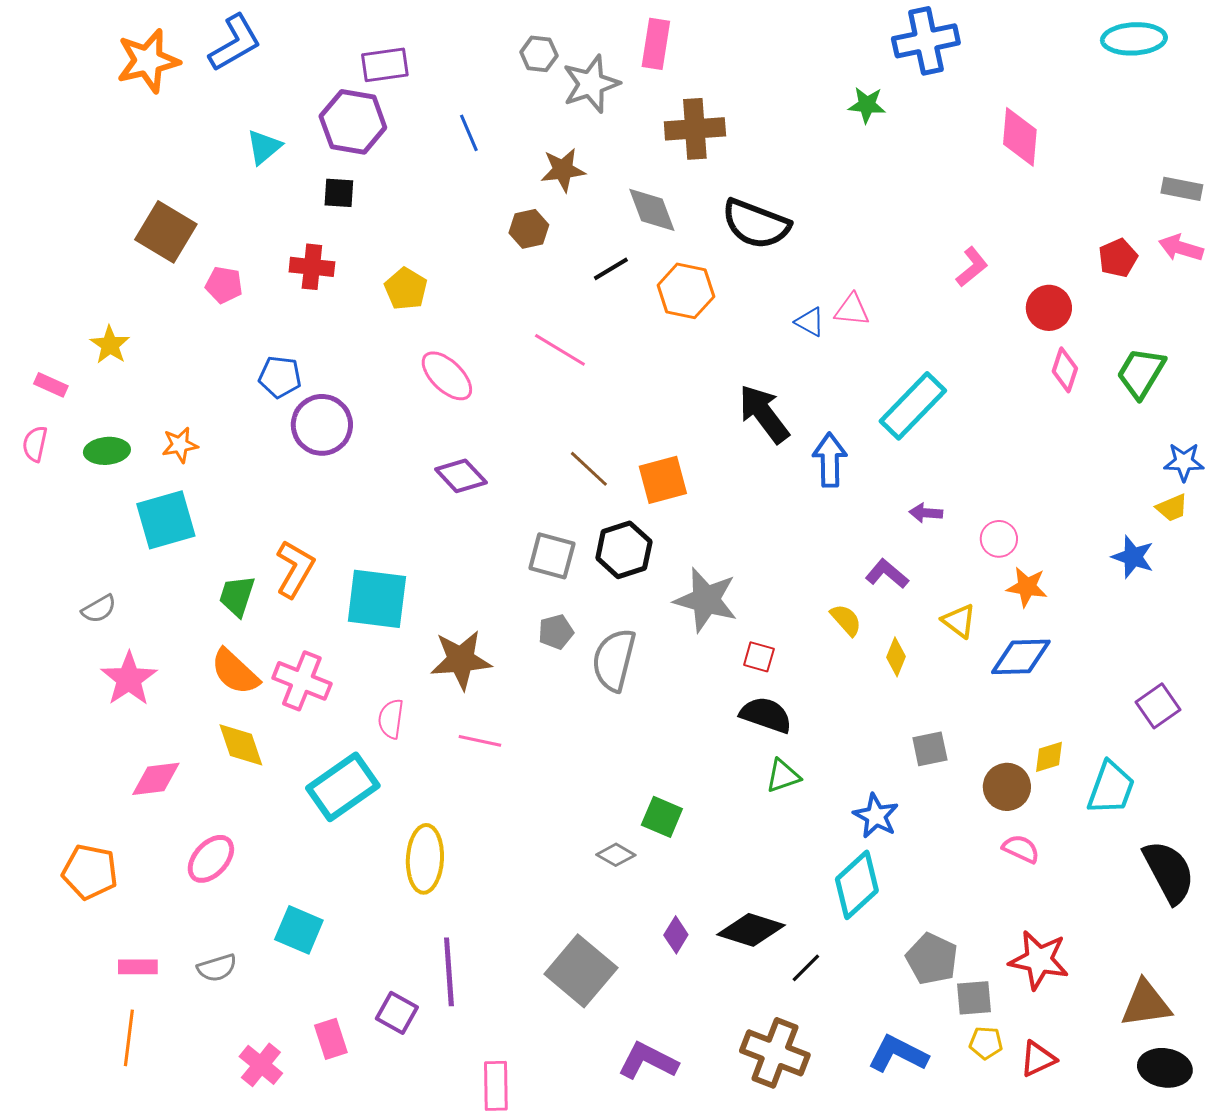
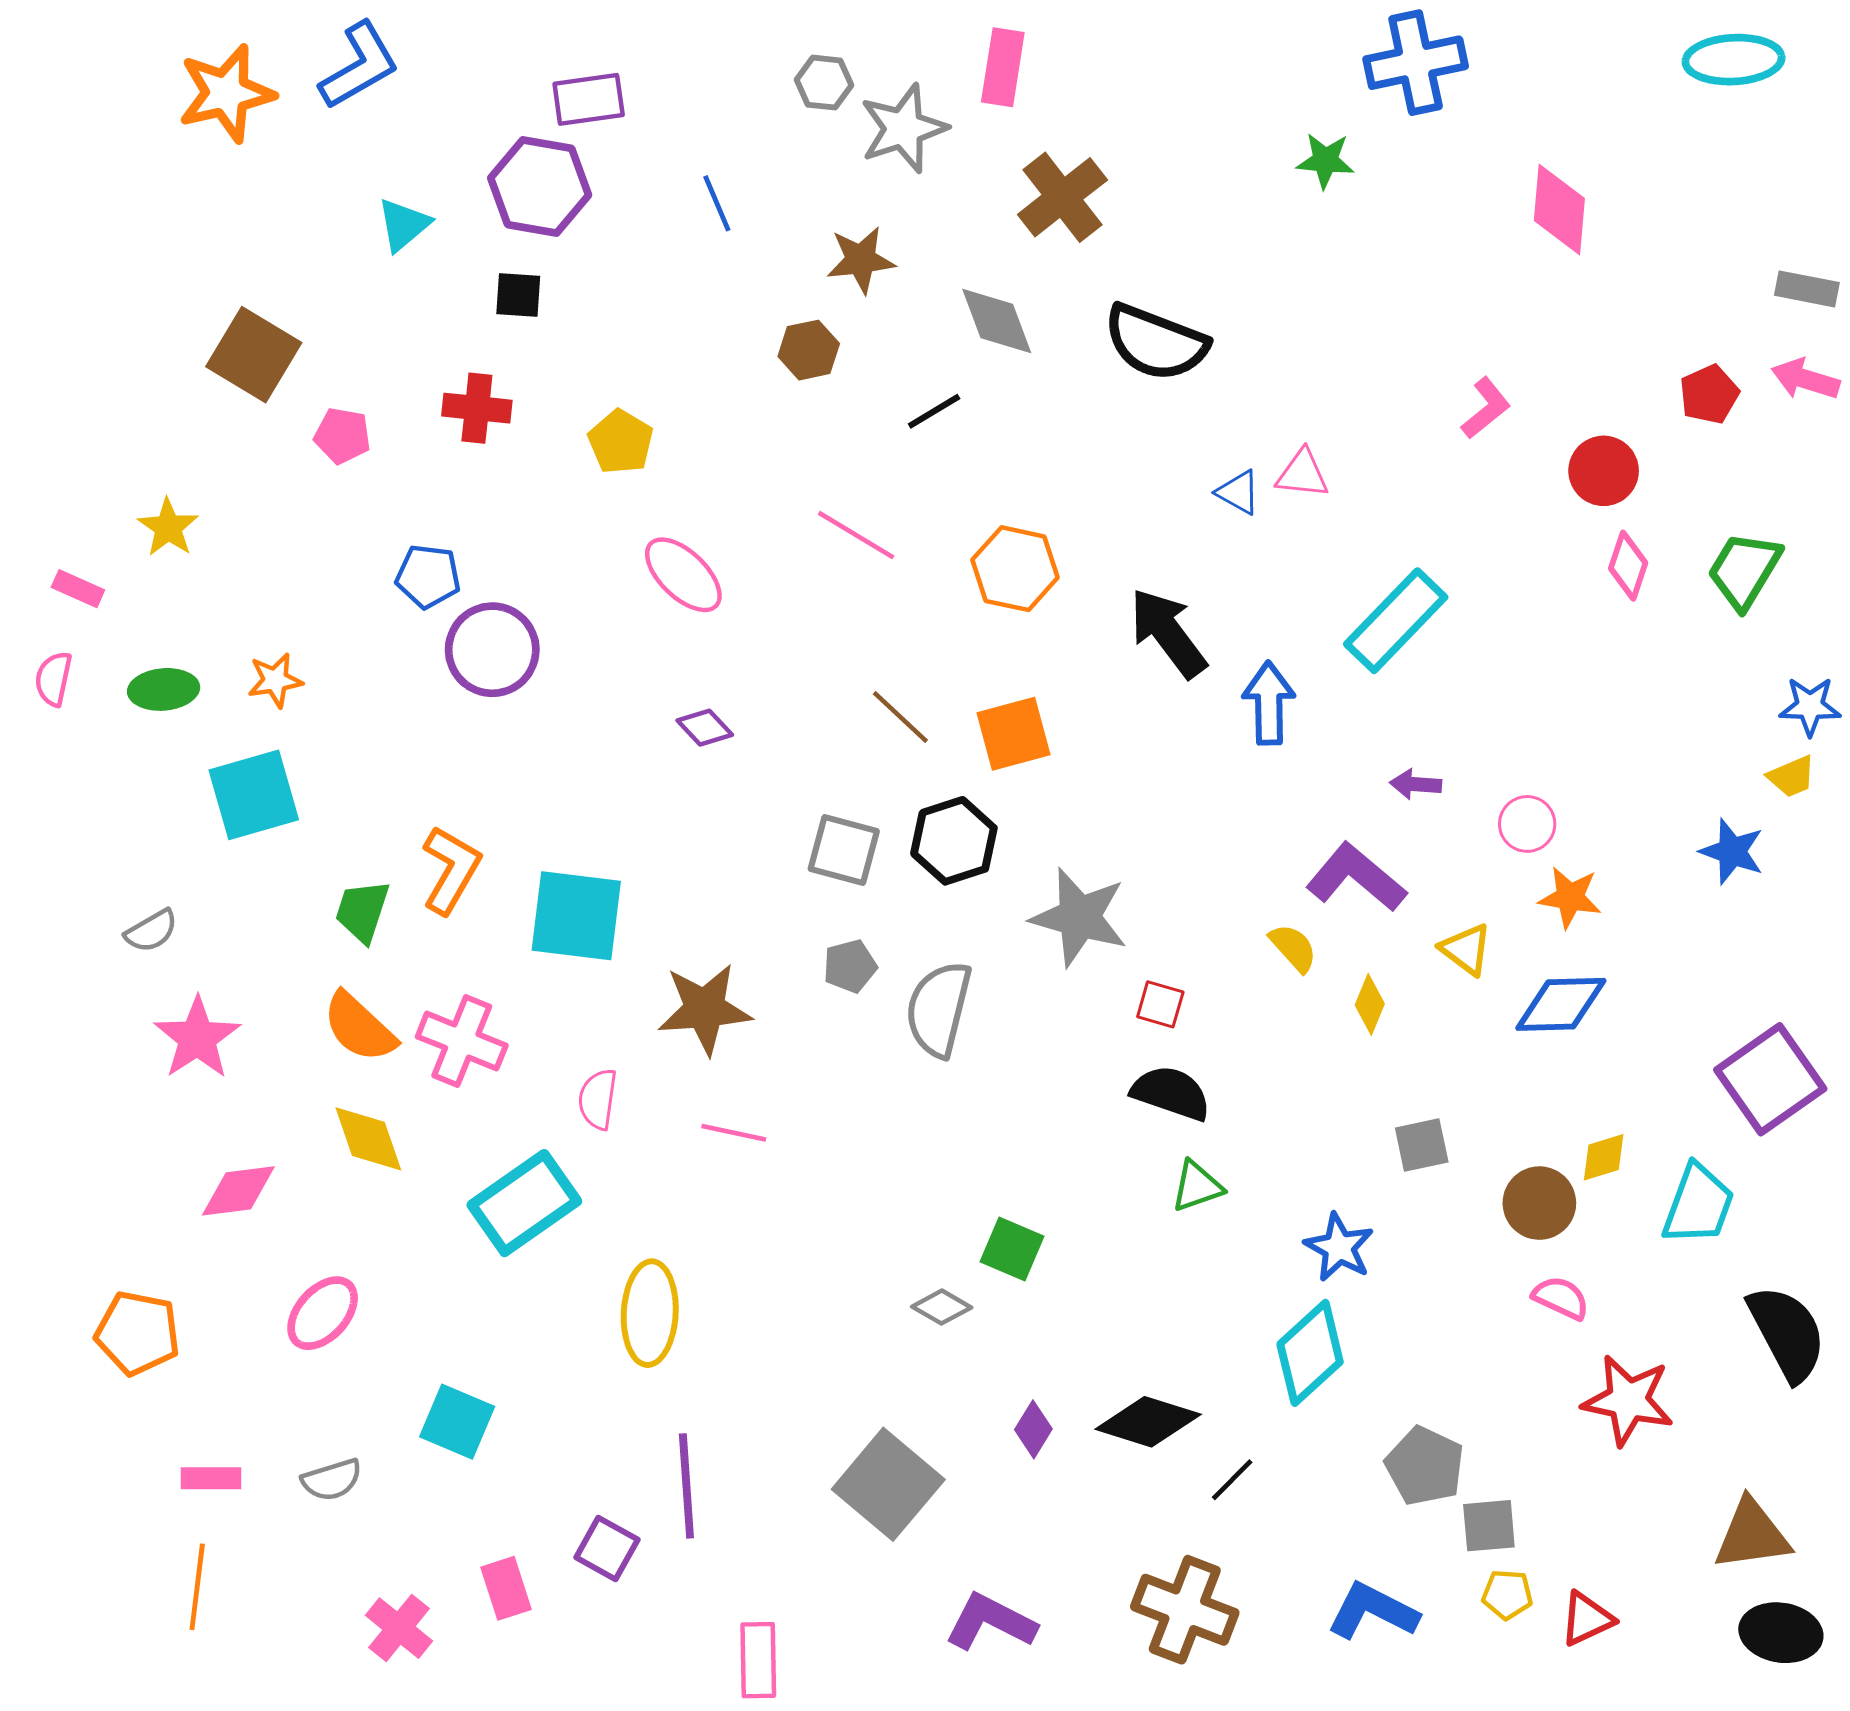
brown cross: (695, 129) -> (1062, 197), turned -34
orange hexagon: (686, 291) -> (1015, 569), moved
purple diamond: (461, 476) -> (705, 728), size x0.7
purple L-shape: (887, 574) -> (1356, 877), size x1.5
purple square: (1158, 706) -> (1770, 1079), size x1.6
red star: (1039, 960) -> (1628, 1400), moved

